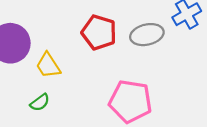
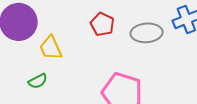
red pentagon: (99, 32) -> (102, 24), size x0.7

